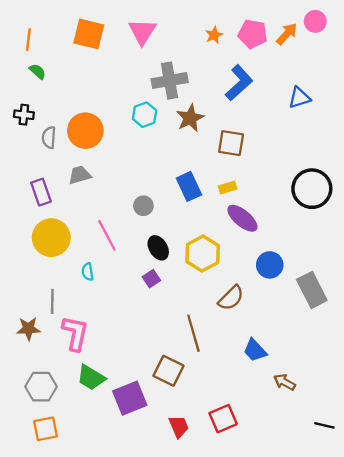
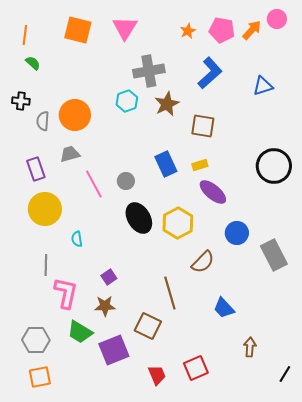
pink line: (107, 235) -> (94, 184), moved
black ellipse: (158, 248) -> (139, 218), size x1.4
purple square: (151, 279) -> (109, 277), moved
brown star: (28, 329) -> (105, 306), moved
brown arrow: (285, 382) -> (250, 347), moved, turned 66
black line: (324, 425) -> (285, 374), turned -72

